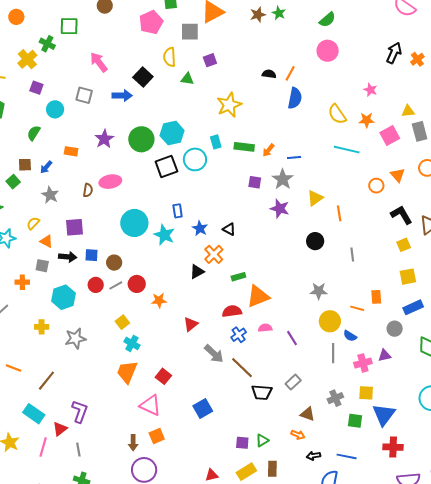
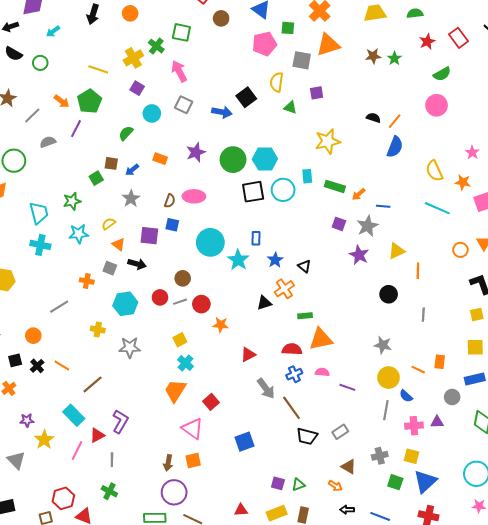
pink arrow: (99, 62) -> (179, 71), moved
blue square: (92, 255) -> (172, 225), moved
purple line: (292, 338) -> (347, 387), turned -49

